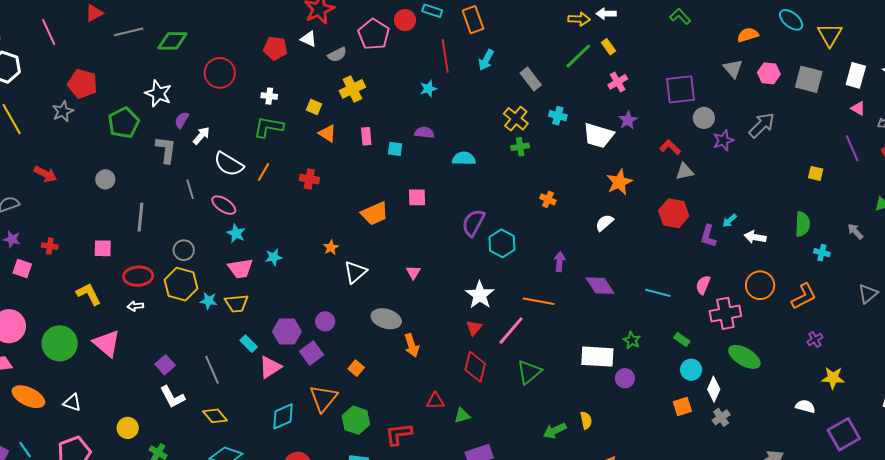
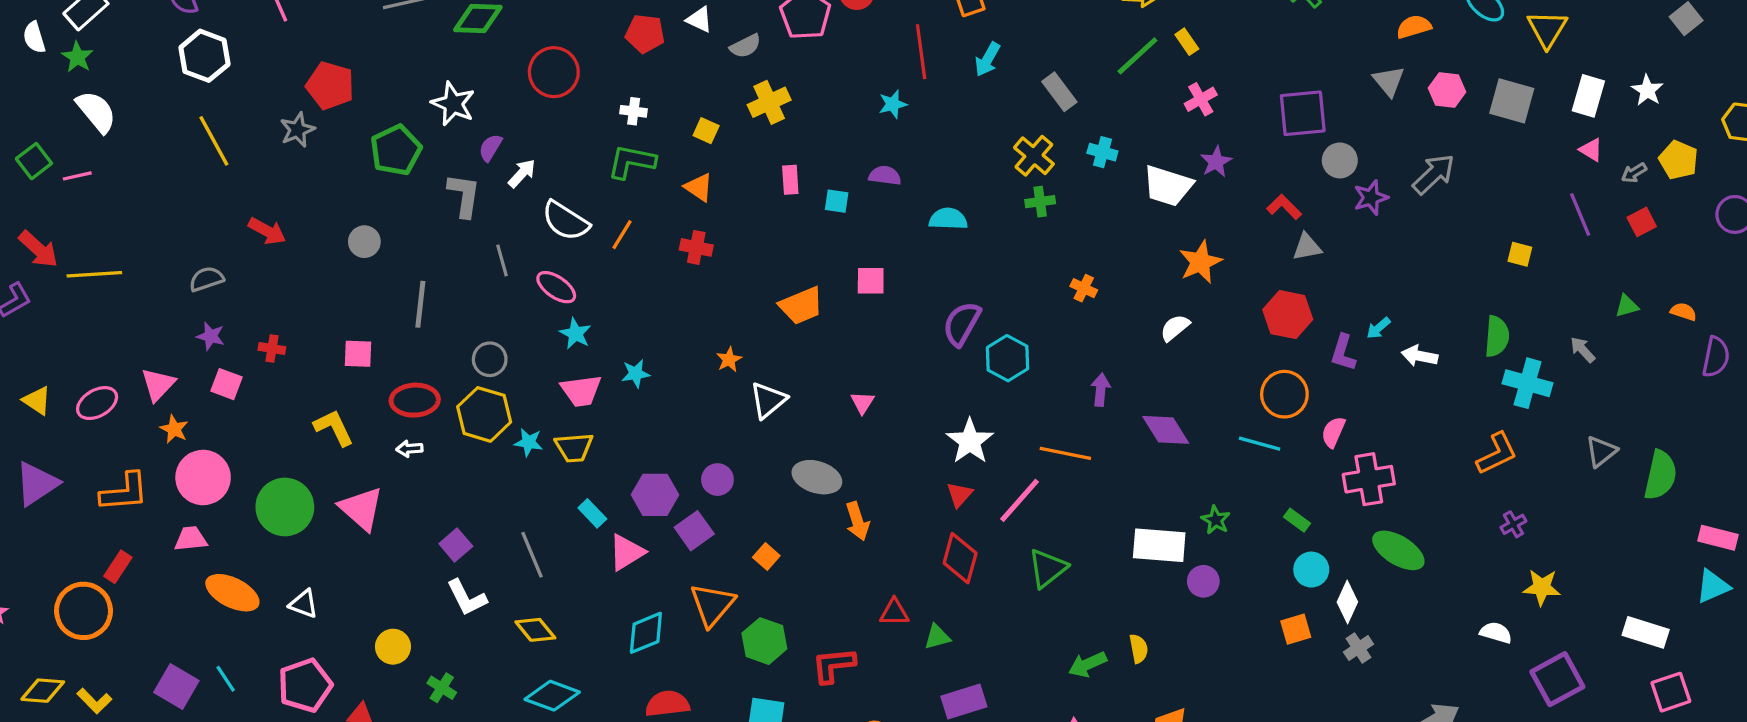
orange triangle: (327, 133) -> (699, 187), moved
cyan cross: (822, 253) -> (1527, 383), size x1.8
orange circle: (760, 285) -> (1284, 394), moved

